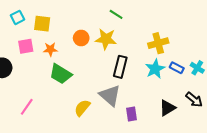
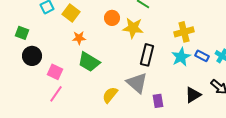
yellow square: (42, 24) -> (71, 13), turned 30
orange circle: (81, 38) -> (112, 18), moved
pink square: (26, 46) -> (55, 72), moved, turned 35

